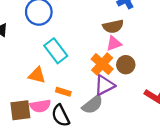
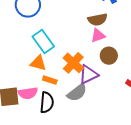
orange cross: (102, 64) -> (73, 63), moved
orange triangle: (37, 75) -> (38, 63), moved
black semicircle: (61, 116) -> (47, 102), turned -150

